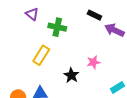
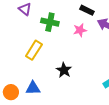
pink star: (93, 62) -> (80, 30), moved

